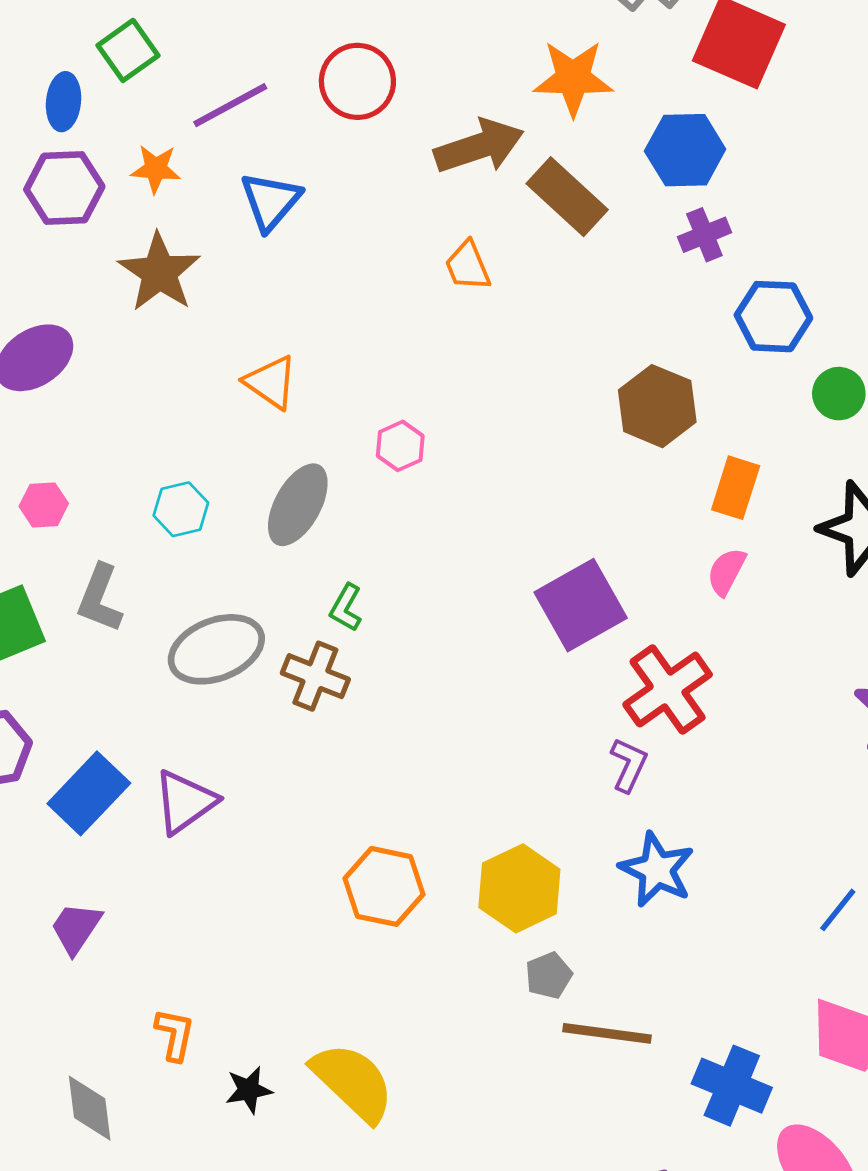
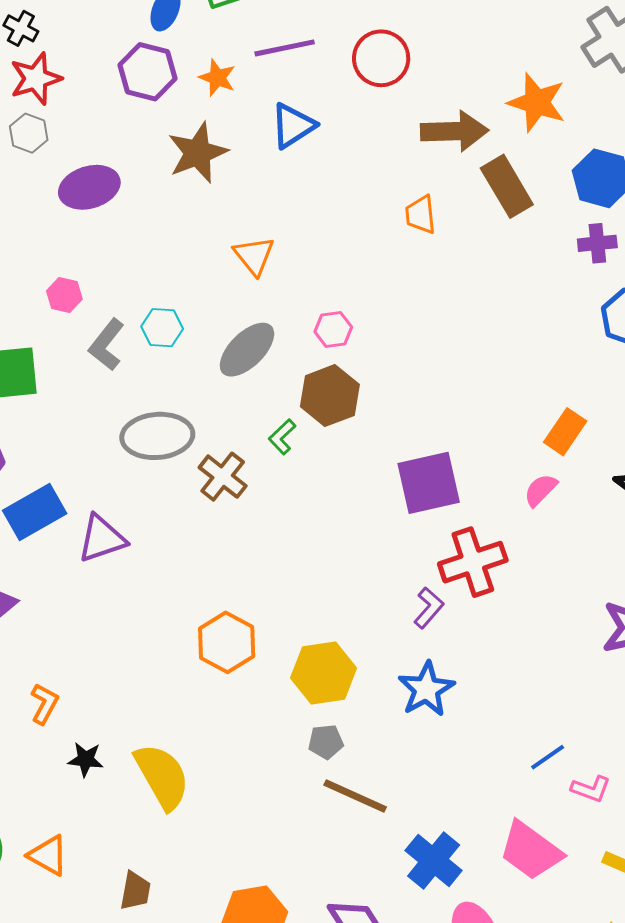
brown hexagon: (657, 406) -> (330, 396), moved
gray L-shape: (100, 598) -> (106, 345), moved
green L-shape: (346, 608) -> (282, 437), moved

